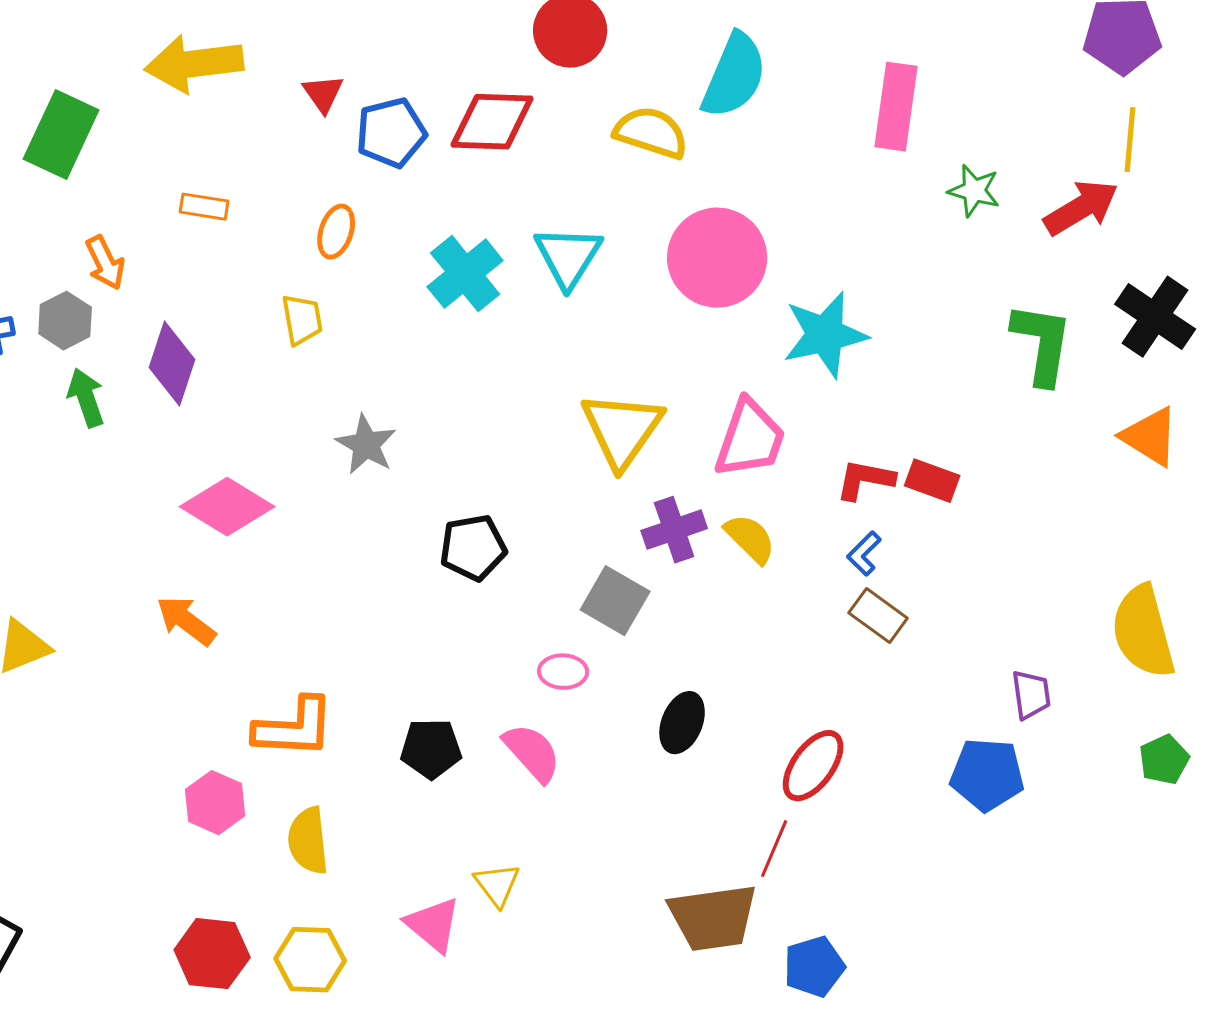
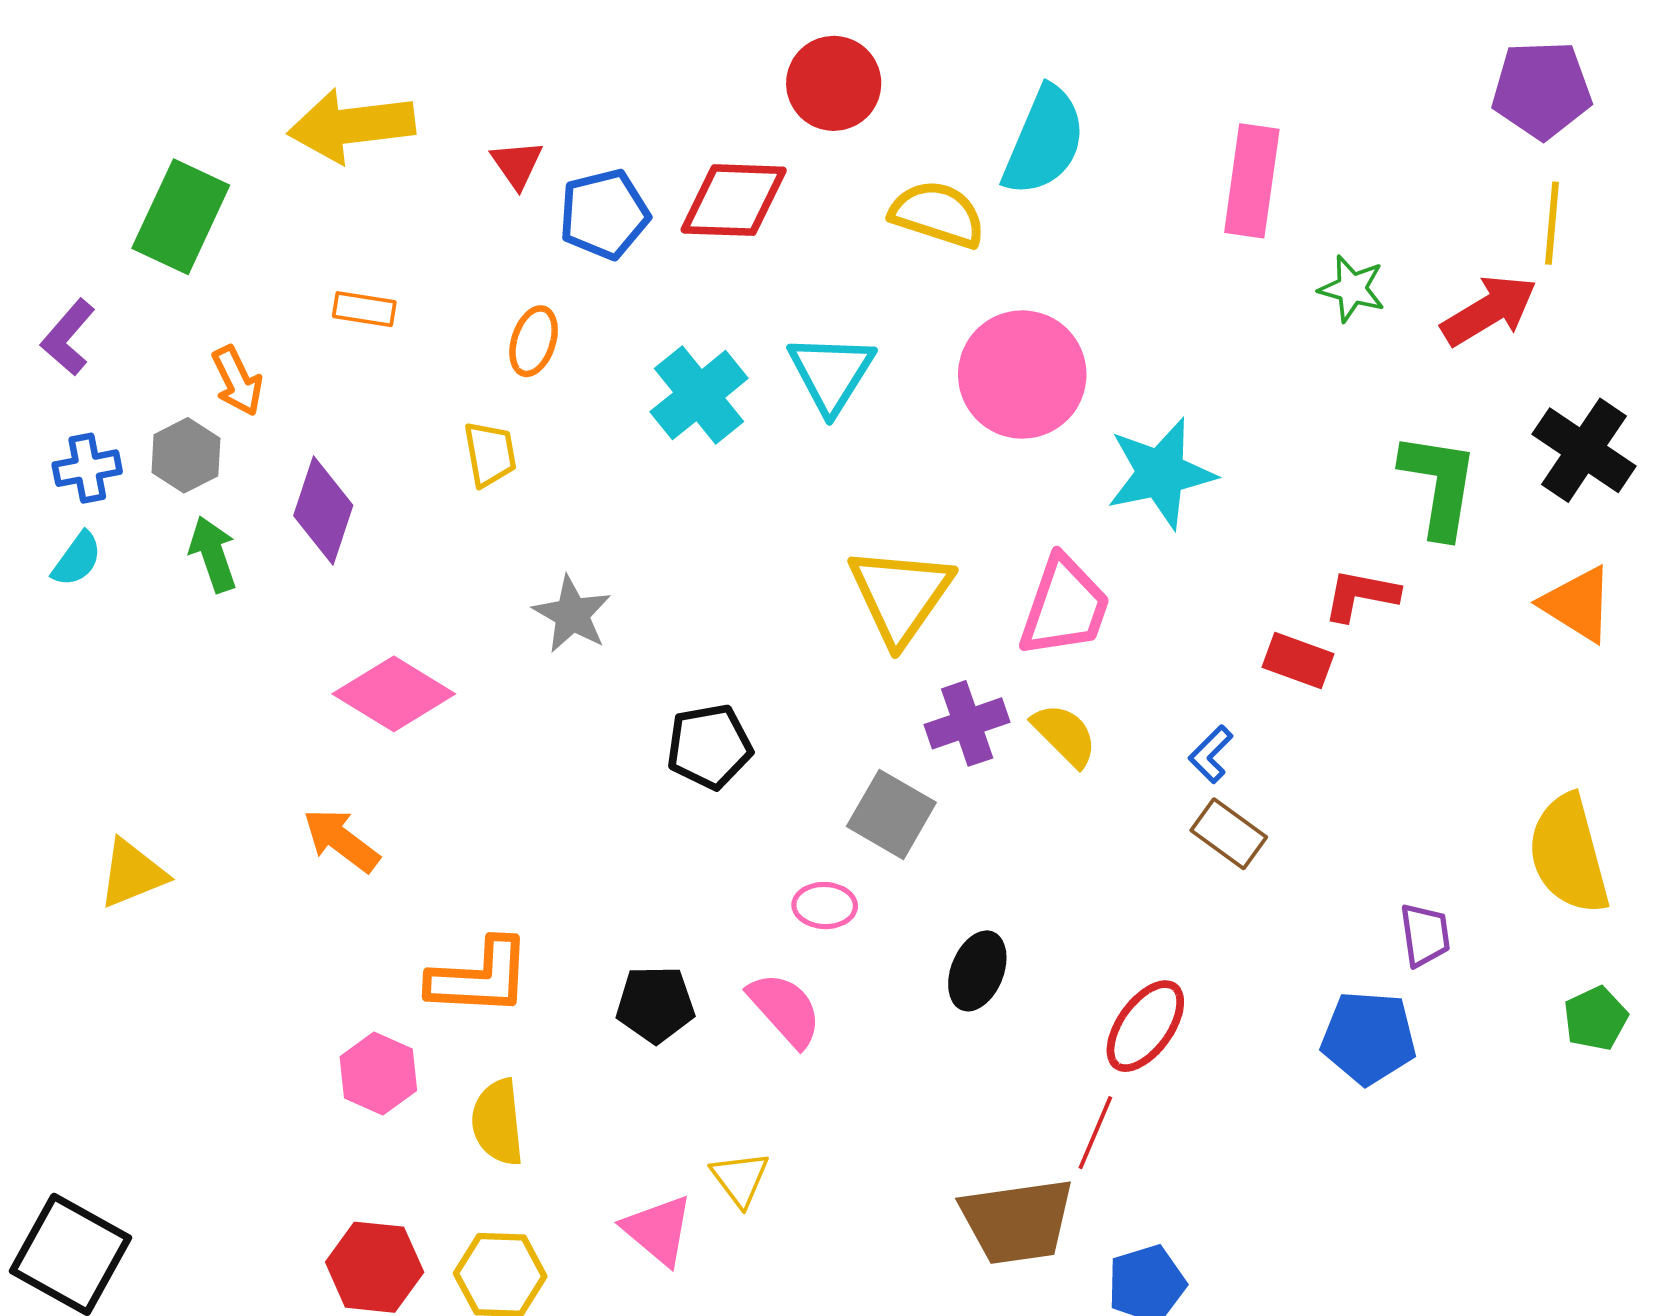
red L-shape: (865, 480) -> (1361, 595), moved

